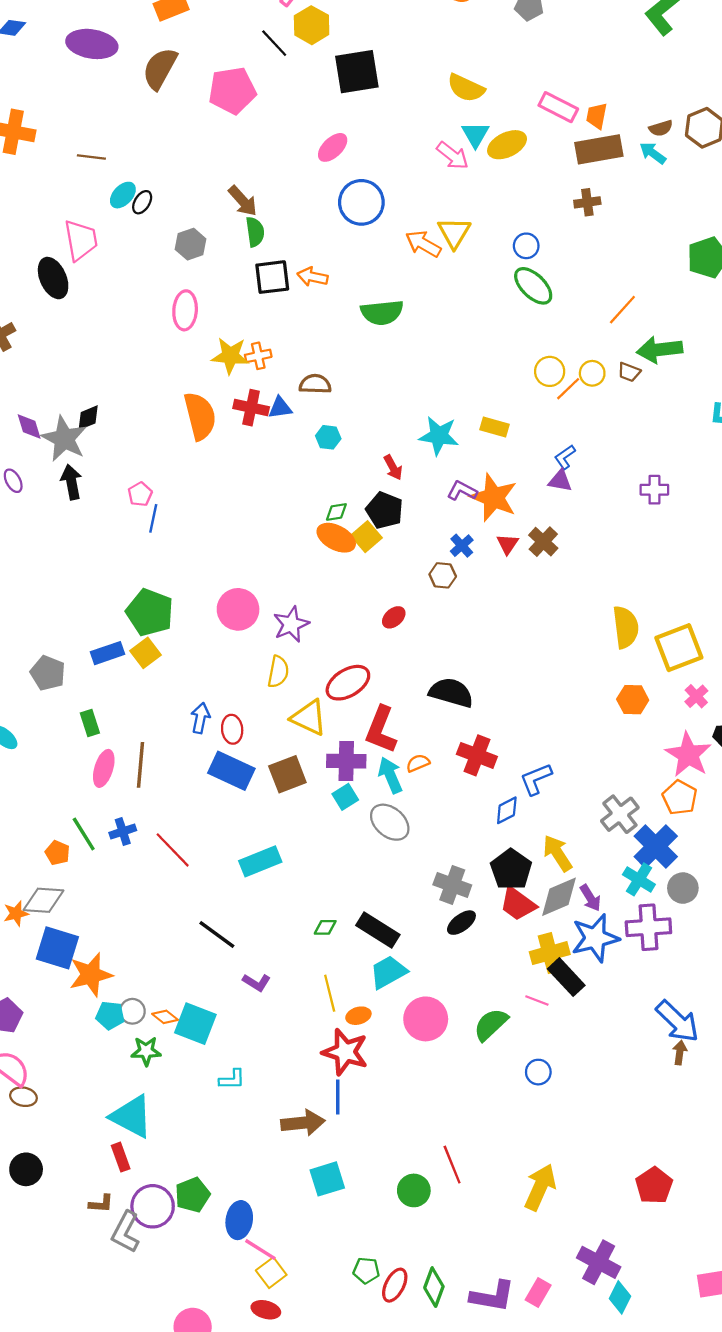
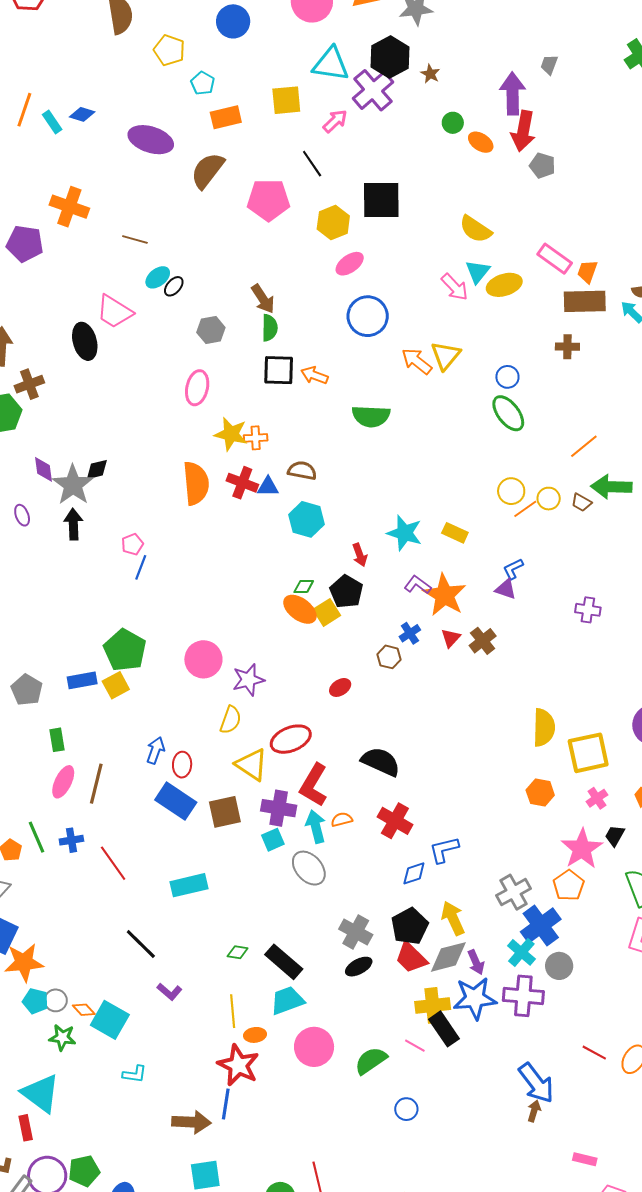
yellow hexagon: (312, 25) -> (333, 223), moved
pink trapezoid: (81, 240) -> (114, 312), turned 123
cyan hexagon: (328, 437) -> (306, 519), size x1.6

